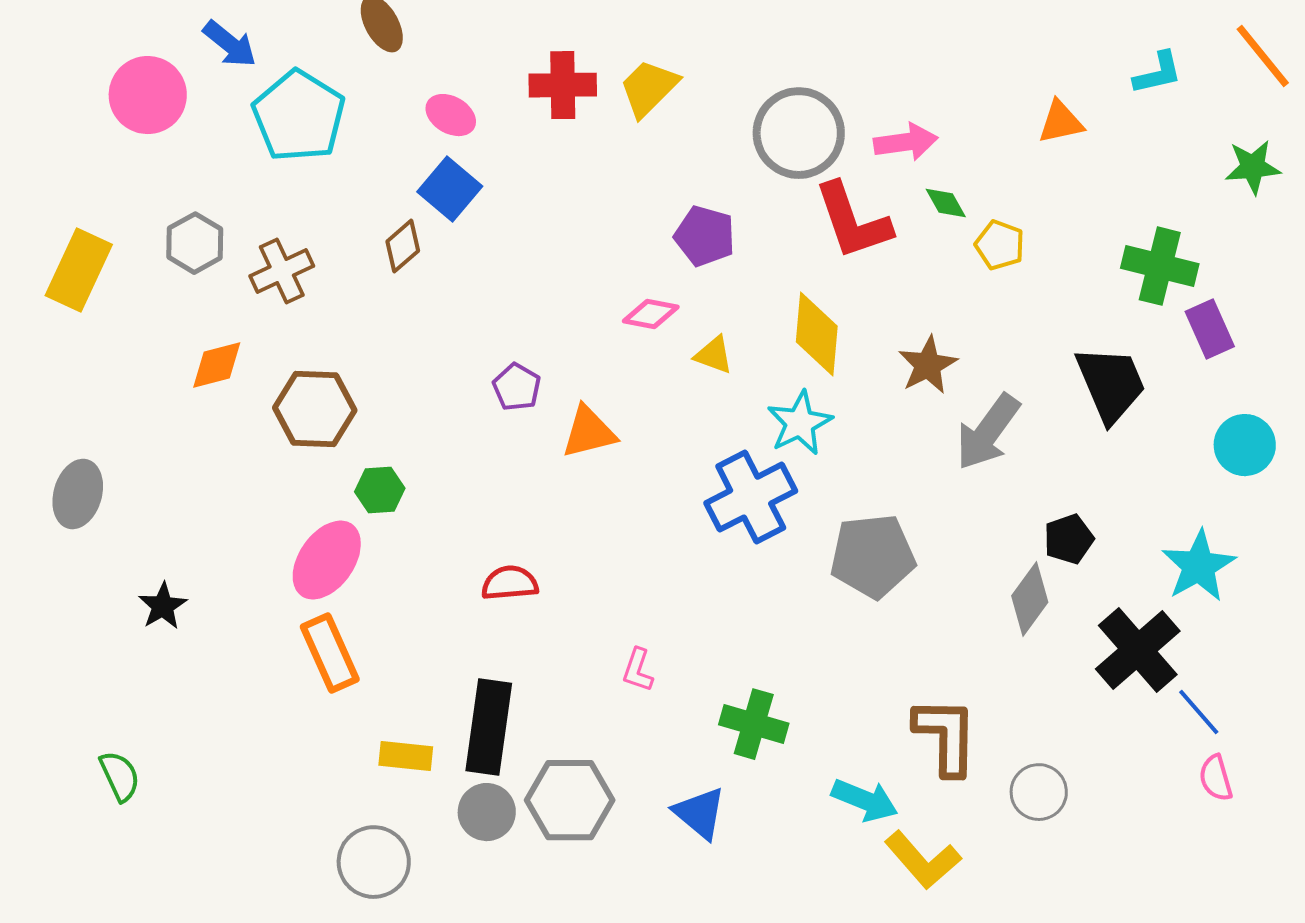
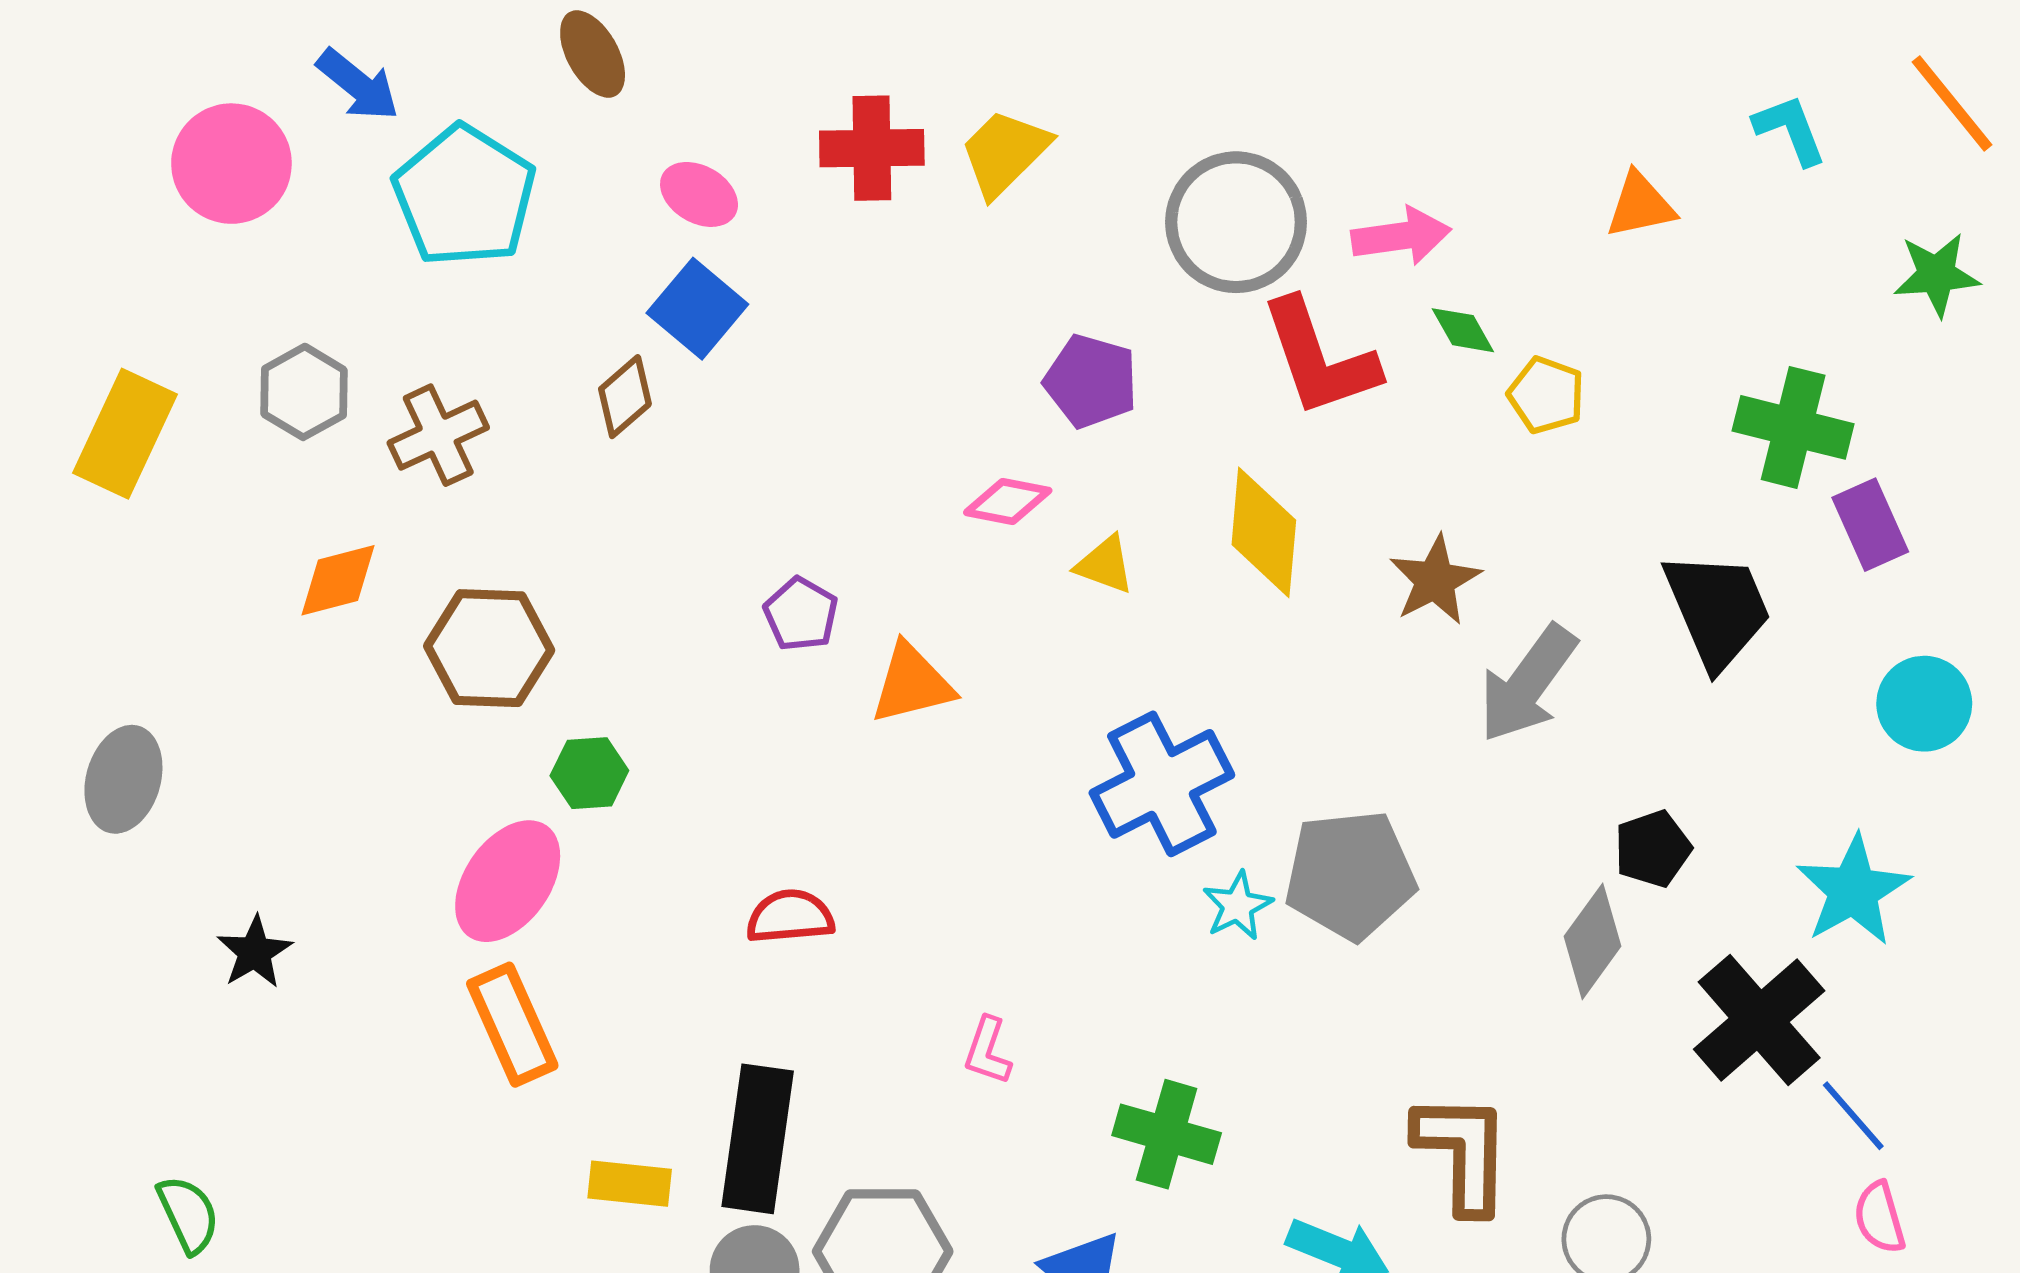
cyan L-shape: (1158, 73) -> (1790, 130), turned -98
cyan star: (800, 423) -> (1238, 906), moved, size x0.7

